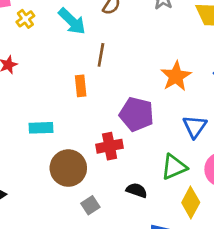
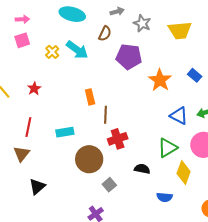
yellow cross: (25, 19) -> (52, 52), moved
brown line: (101, 55) -> (106, 115), moved
purple pentagon: (137, 114) -> (129, 57), moved
blue triangle: (195, 127) -> (179, 116), turned -30

